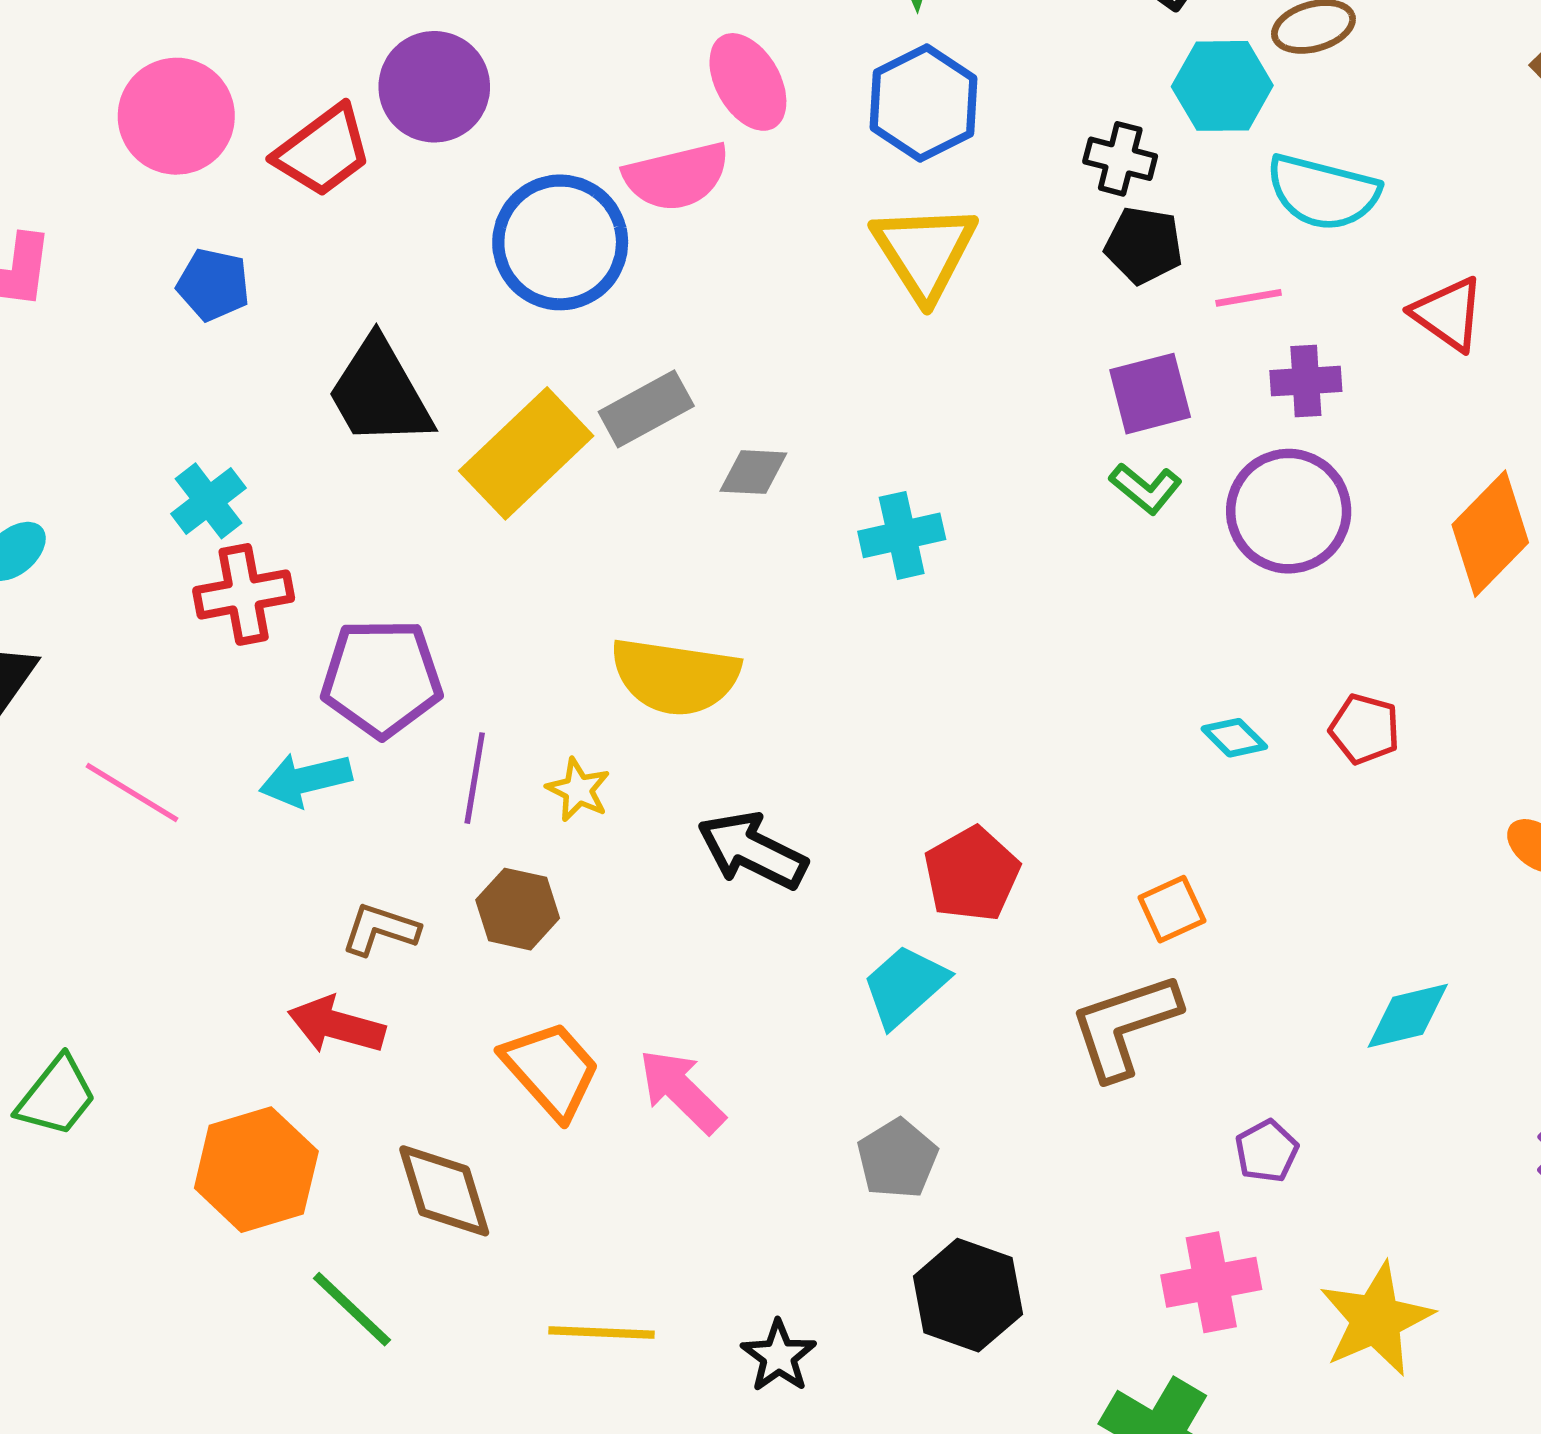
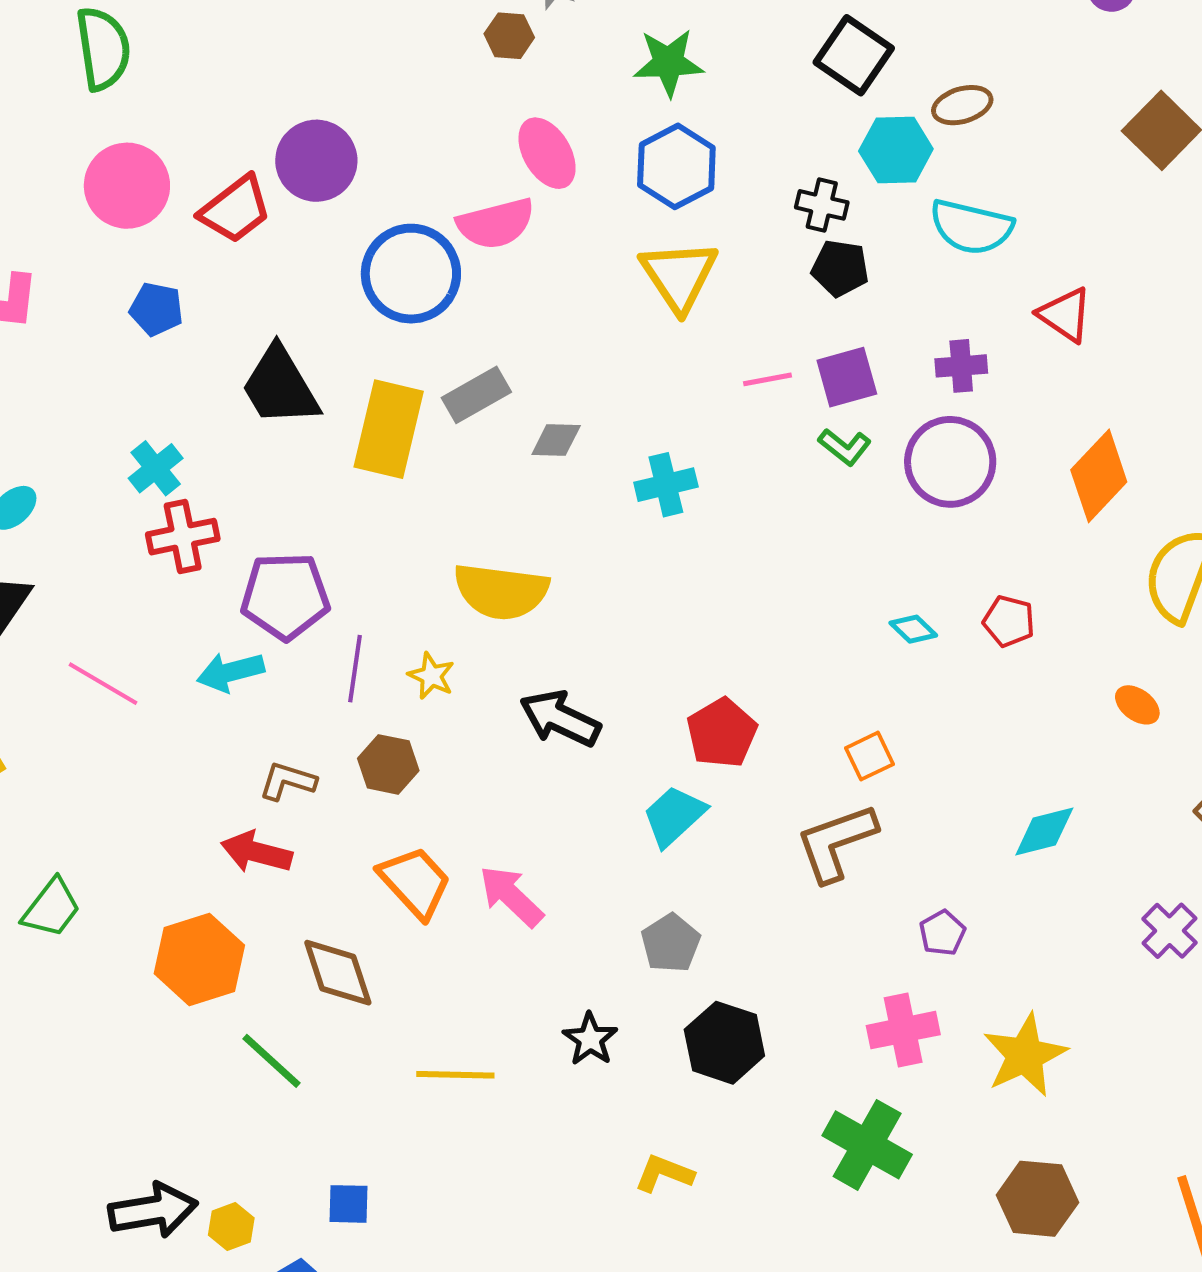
pink line: (1249, 298) -> (767, 379), moved
yellow rectangle: (526, 453) -> (389, 429), turned -32
black star: (779, 1356) -> (590, 1039), moved

